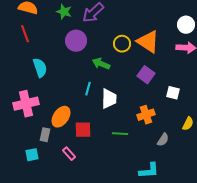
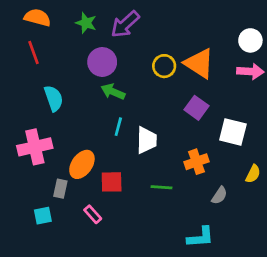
green arrow: (101, 64) -> (113, 92), moved
white square: (173, 93) -> (233, 132), size x1.5

